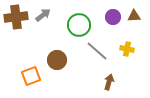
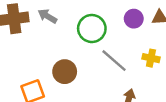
gray arrow: (43, 15) -> (47, 16), turned -112

